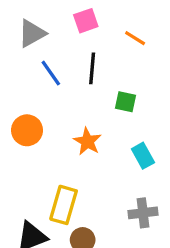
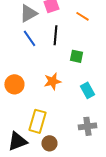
gray triangle: (32, 33) -> (28, 13), moved
orange circle: (27, 130) -> (14, 84), moved
orange star: (87, 141) -> (52, 81), turned 30

